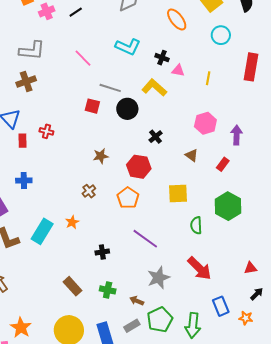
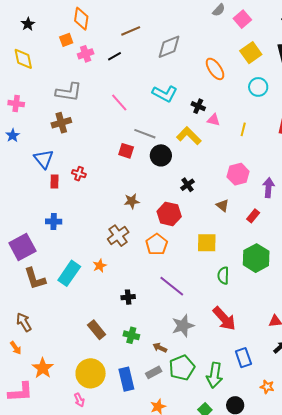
brown cross: (89, 191) -> (118, 236), size x1.5
orange star: (246, 318) -> (267, 387), moved

